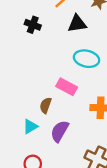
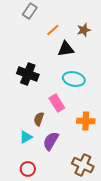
black cross: (33, 25) -> (28, 74), moved, size x1.5
pink rectangle: (67, 87) -> (57, 103), turned 30

